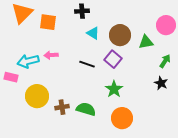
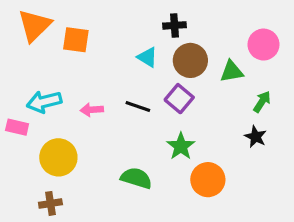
black cross: (82, 11) -> (174, 25), moved
pink arrow: (51, 55) -> (92, 110), moved
brown cross: (62, 107) -> (50, 203), moved
orange circle: (122, 118) -> (208, 180), moved

